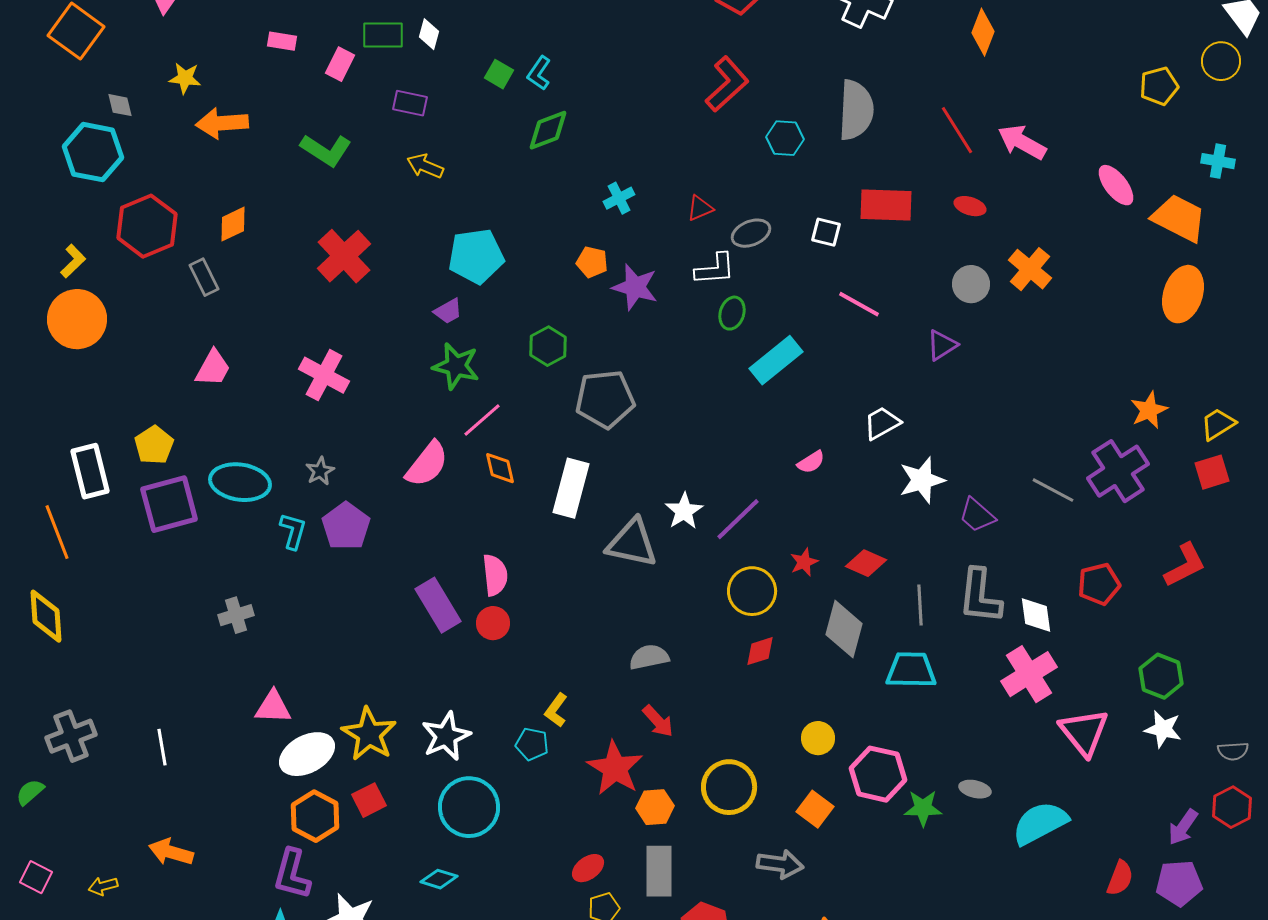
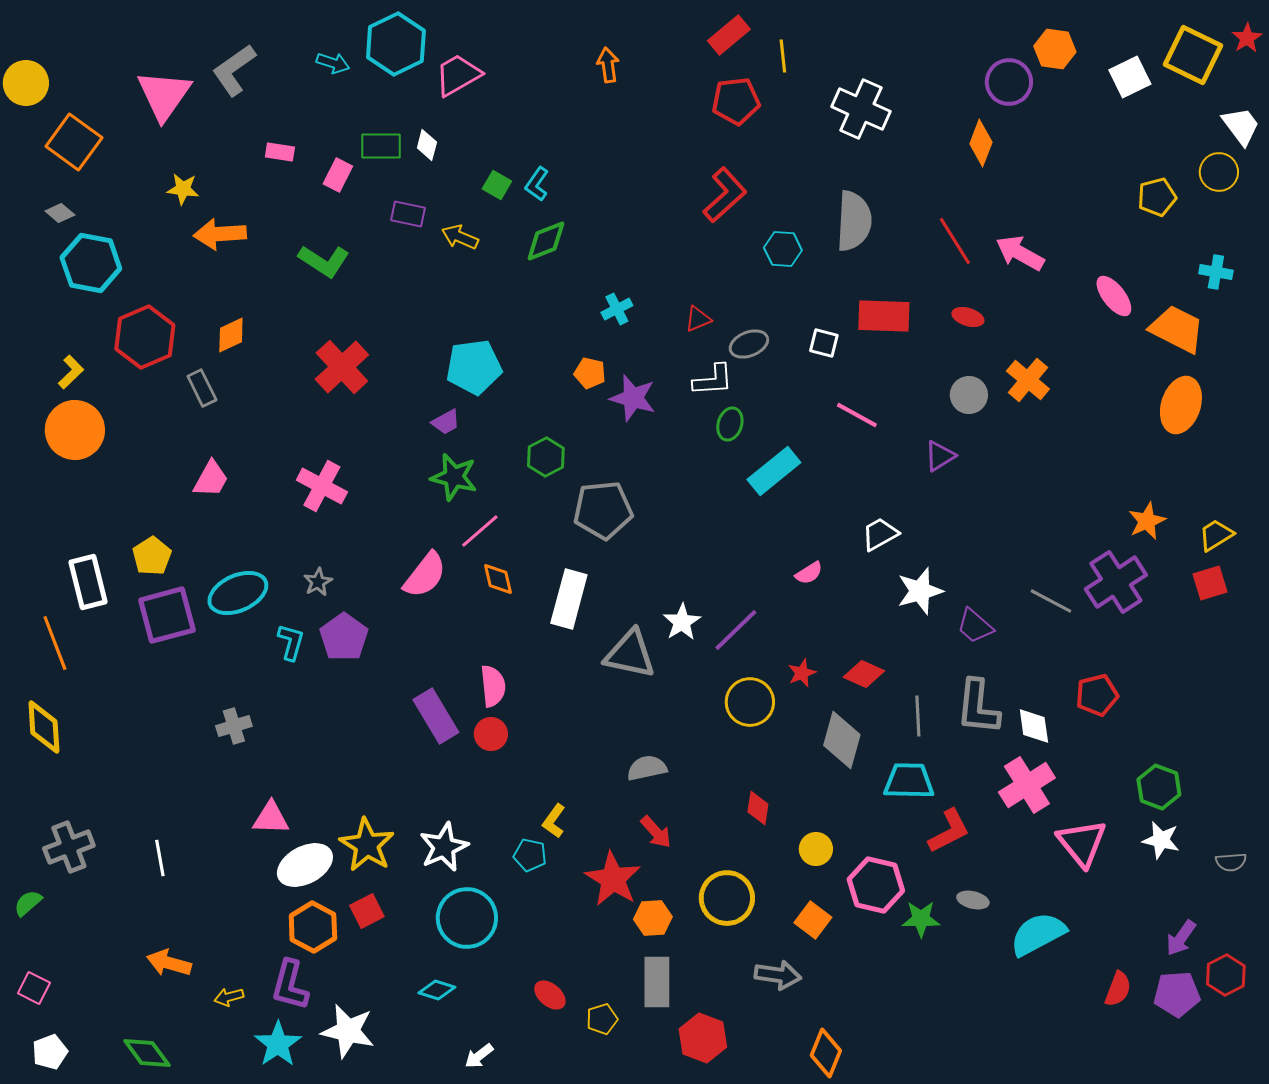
gray diamond: (120, 105) -> (60, 213), moved, turned -36
yellow arrow: (425, 166) -> (460, 237), moved
cyan ellipse: (240, 482) -> (238, 593), turned -32
red L-shape: (1185, 565) -> (949, 831), moved
red diamond: (760, 651) -> (758, 808), moved, turned -64
red hexagon: (1232, 807) -> (1226, 975), moved
red ellipse: (588, 868) -> (550, 995), moved, turned 76
yellow arrow: (103, 886) -> (229, 997), moved

